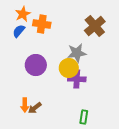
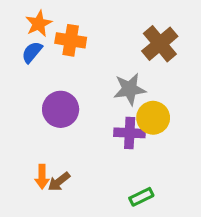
yellow circle: (69, 68) -> (153, 118), moved
green rectangle: (84, 117) -> (141, 197), turned 56

